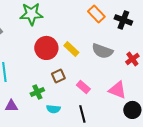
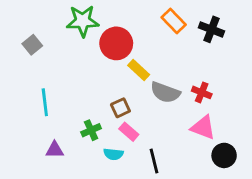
red circle: (46, 48) -> (116, 43), moved
gray semicircle: (102, 51) -> (165, 92), moved
red cross: (132, 59) -> (202, 92), moved, turned -32
pink rectangle: (83, 87) -> (129, 132), moved

